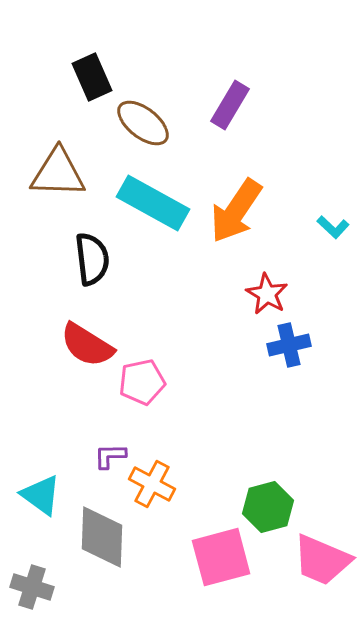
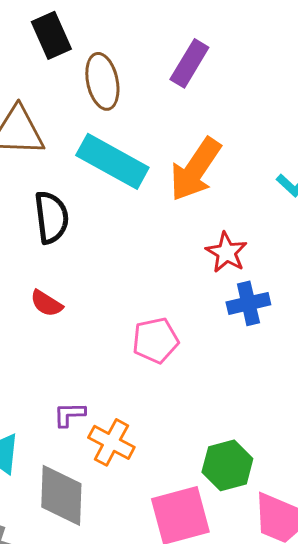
brown ellipse: (143, 123) -> (102, 81), turned 40
red semicircle: (87, 345) -> (46, 303), size x0.6
pink pentagon: (142, 382) -> (155, 340), moved

